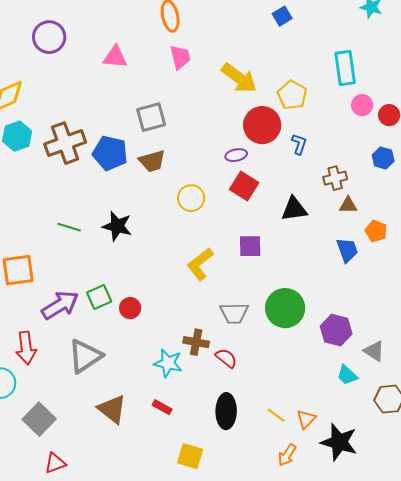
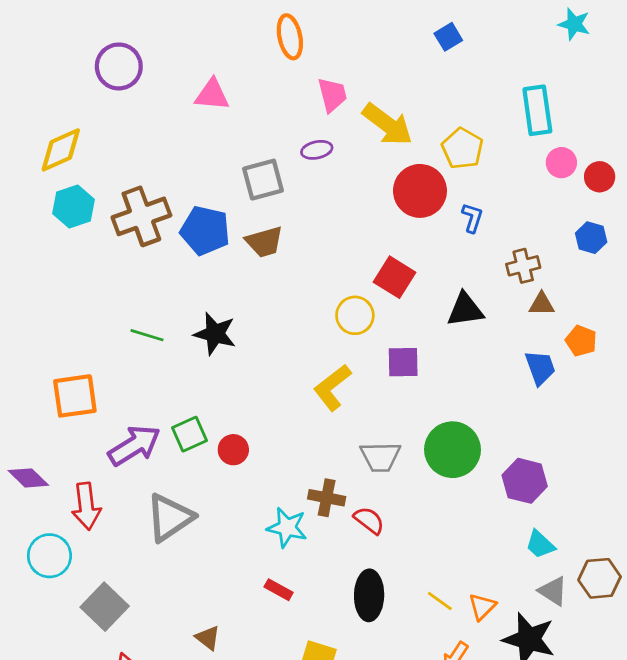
pink trapezoid: (180, 57) -> (332, 95), moved
purple ellipse: (236, 155) -> (317, 150), moved
yellow circle: (191, 198) -> (355, 315), moved
gray triangle: (374, 351) -> (553, 591), moved
brown triangle: (112, 409) -> (208, 638), moved, size x0.6

